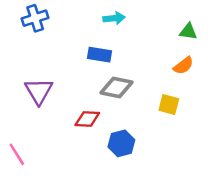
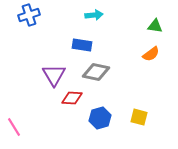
purple triangle: (39, 91) -> (54, 75), moved
yellow square: (169, 104) -> (139, 117), moved

